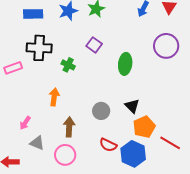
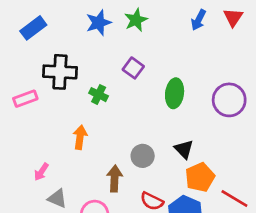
blue rectangle: (33, 14) -> (33, 28), moved, turned -36
purple circle: (166, 46) -> (229, 100), moved
brown arrow: (69, 127) -> (115, 179), moved

